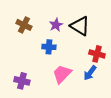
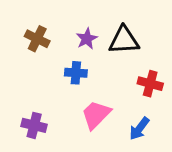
black triangle: (80, 26) -> (124, 40), turned -35
blue arrow: (90, 73) -> (139, 129), moved

